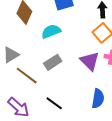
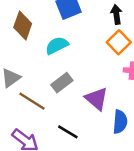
purple triangle: (90, 61) -> (97, 99), moved

